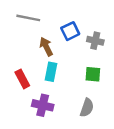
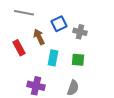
cyan rectangle: (51, 72) -> (53, 58), moved
red rectangle: (22, 79) -> (19, 48), moved

